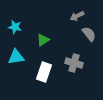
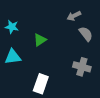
gray cross: (74, 63) -> (82, 67), moved
white rectangle: (44, 72) -> (41, 84), moved

